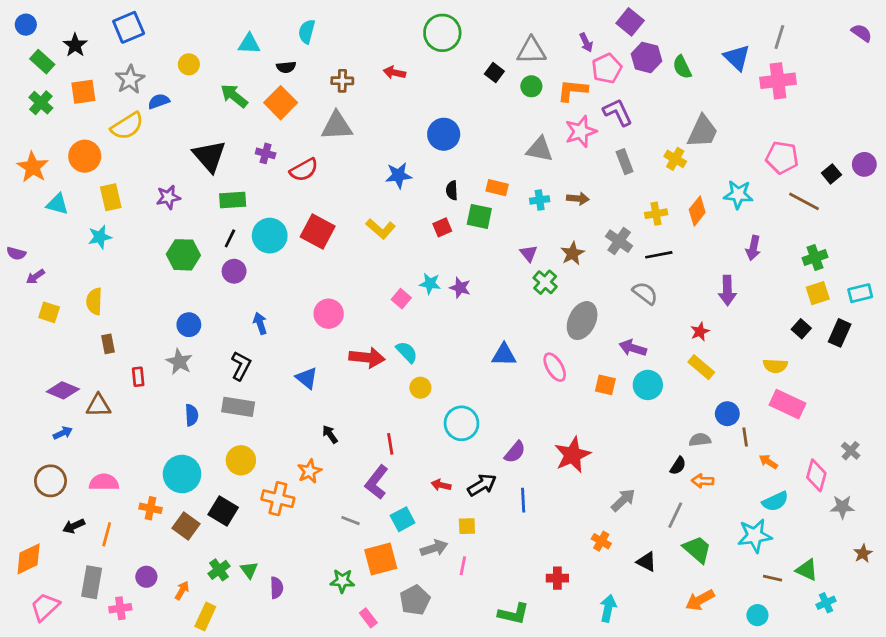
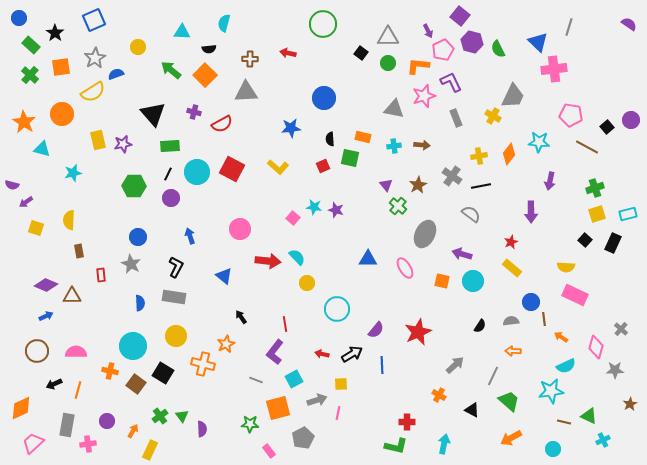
pink cross: (778, 81) -> (554, 69), moved
yellow rectangle: (111, 197) -> (98, 140), moved
black semicircle: (678, 466) -> (480, 326), moved
green L-shape: (514, 614) -> (396, 446), moved

